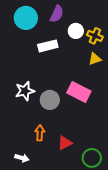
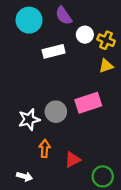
purple semicircle: (57, 14) -> (64, 16), turned 120
white star: (25, 91) -> (29, 119), moved
pink rectangle: (79, 92) -> (88, 103), turned -45

